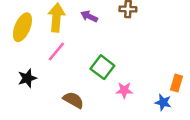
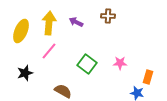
pink star: (124, 90) -> (120, 63), moved

